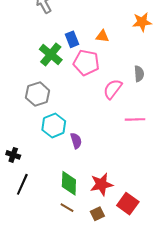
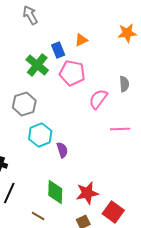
orange triangle: (102, 36) -> (81, 40), moved, turned -32
brown line: (67, 208) -> (38, 216), moved

